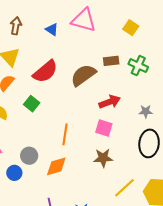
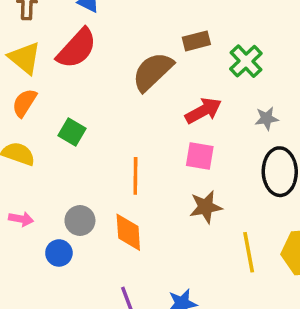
green cross: (138, 66) -> (246, 61), moved, turned 30
red semicircle: (45, 72) -> (77, 48), moved
orange diamond: (56, 166) -> (128, 232), turned -70
yellow line: (124, 188) -> (249, 252), turned -50

